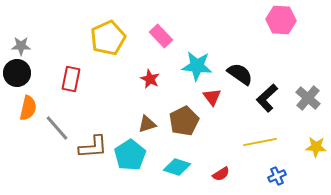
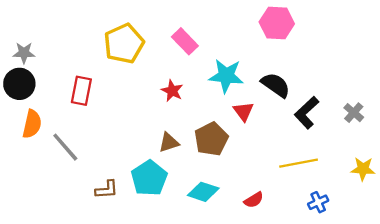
pink hexagon: (281, 20) -> (277, 23), moved
gray cross: (308, 98) -> (354, 113), size x0.7
brown L-shape: (93, 147) -> (107, 190), moved, size x0.7

